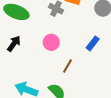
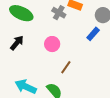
blue rectangle: (93, 43) -> (93, 34), moved

